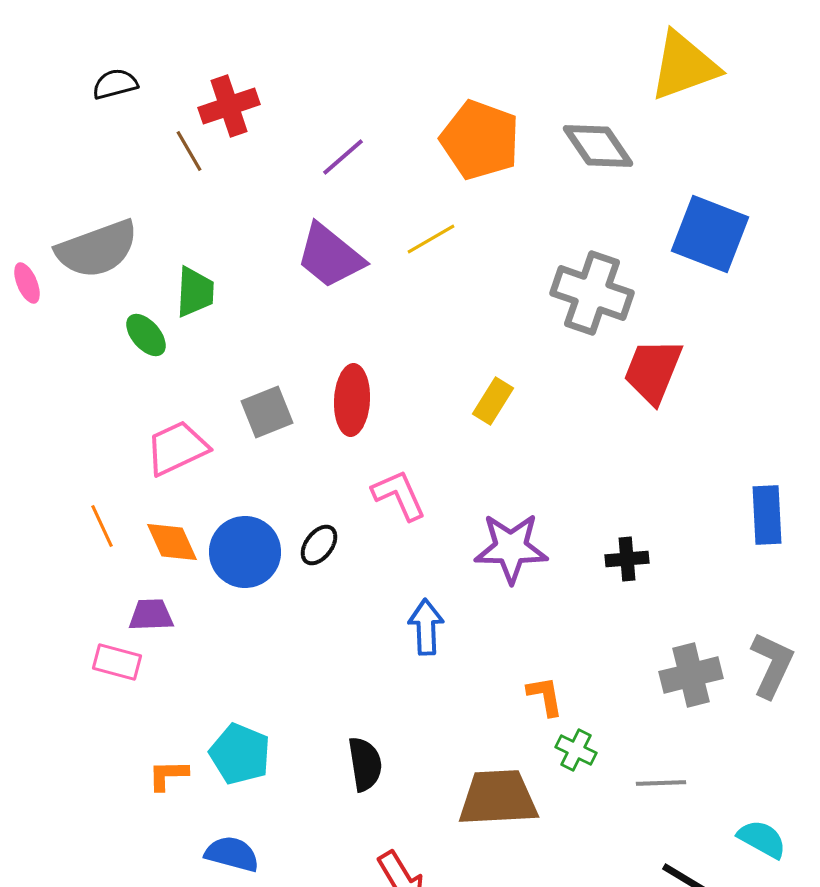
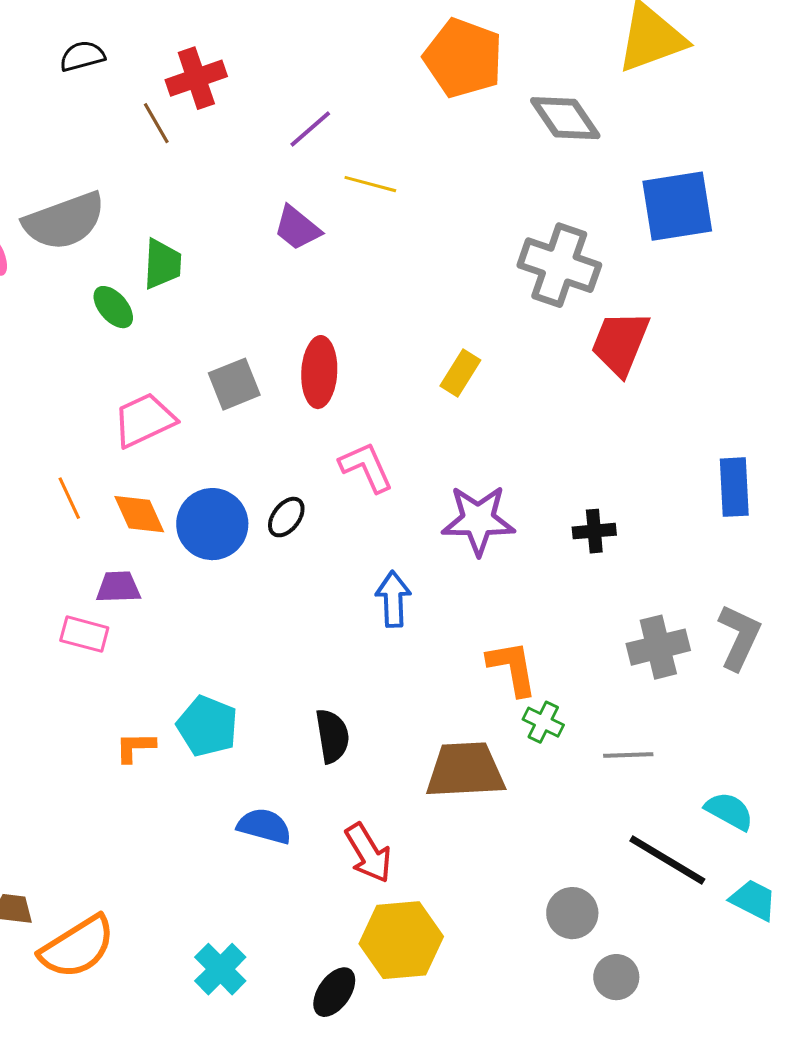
orange pentagon: (480, 140) -> (463, 58), moved
blue square: (710, 234) -> (677, 206), turned -30
yellow line: (431, 239) -> (370, 184), moved, turned 45
purple trapezoid: (330, 256) -> (297, 228), size x0.7
orange L-shape: (545, 696) -> (512, 668), size x1.4
blue semicircle: (232, 854) -> (264, 826), moved

